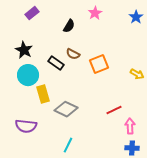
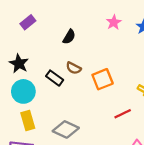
pink star: (95, 13) -> (114, 22), moved
yellow rectangle: (43, 94) -> (28, 120), moved
red line: (114, 110) -> (123, 114), moved

